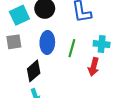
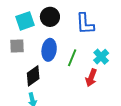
cyan cross: (102, 44) -> (101, 57), turned 35

